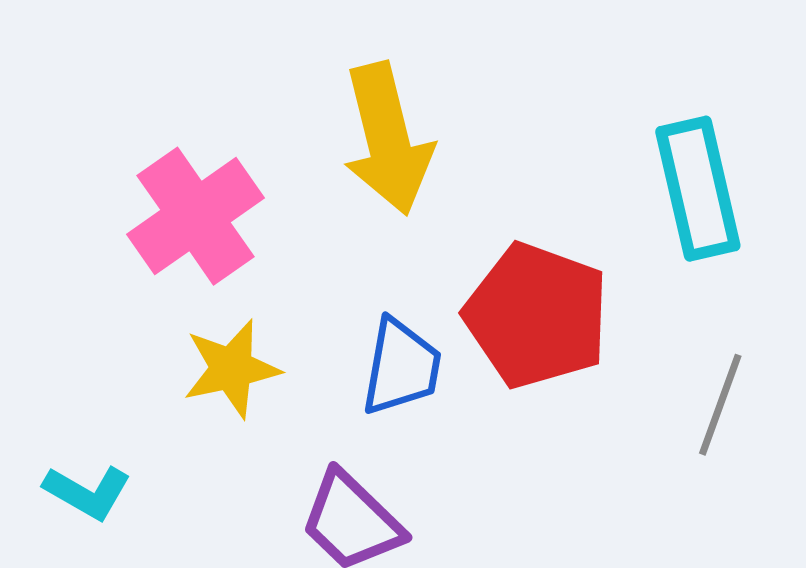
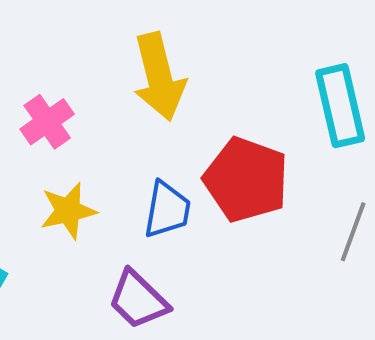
pink cross: (195, 216) -> (47, 122), size x0.7

